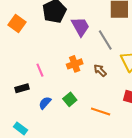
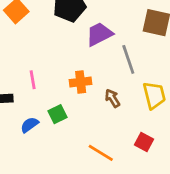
purple trapezoid: (80, 27) -> (99, 34), turned -100
green square: (70, 99) -> (57, 114), moved

